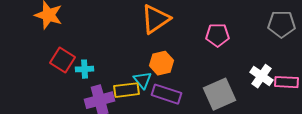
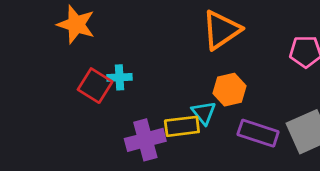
cyan cross: (85, 69) -> (120, 77), moved
purple rectangle: (167, 94) -> (258, 133), moved

